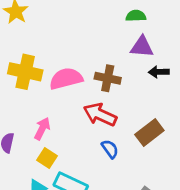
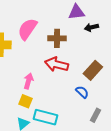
pink semicircle: (66, 79) -> (27, 29), moved, turned -30
pink arrow: (42, 129) -> (28, 81), moved
blue semicircle: (110, 149) -> (82, 92), moved

